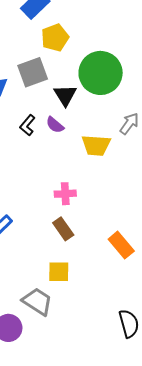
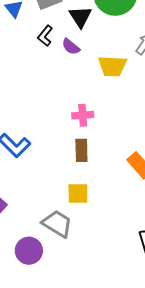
black L-shape: (27, 125) -> (45, 36), moved
brown rectangle: (63, 229) -> (81, 150), turned 35

